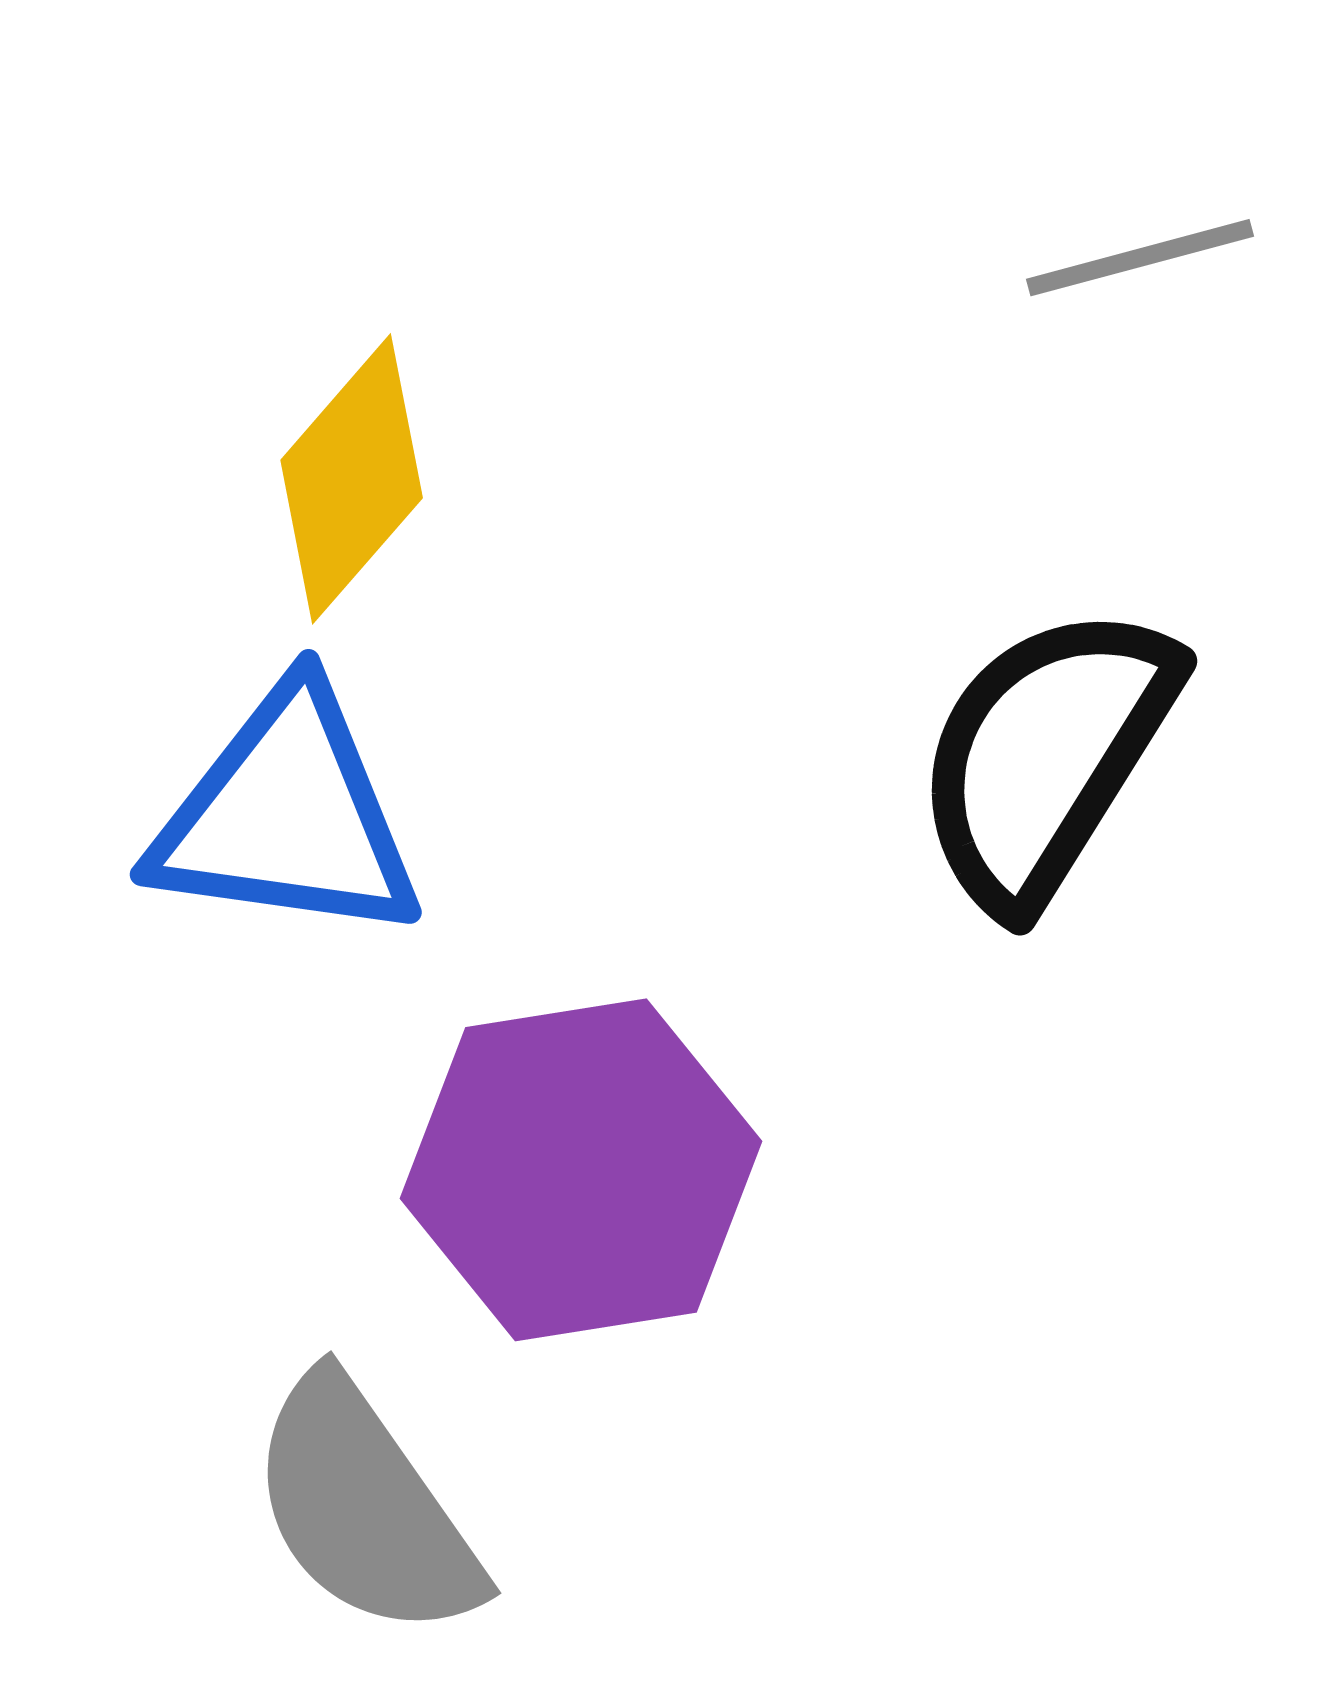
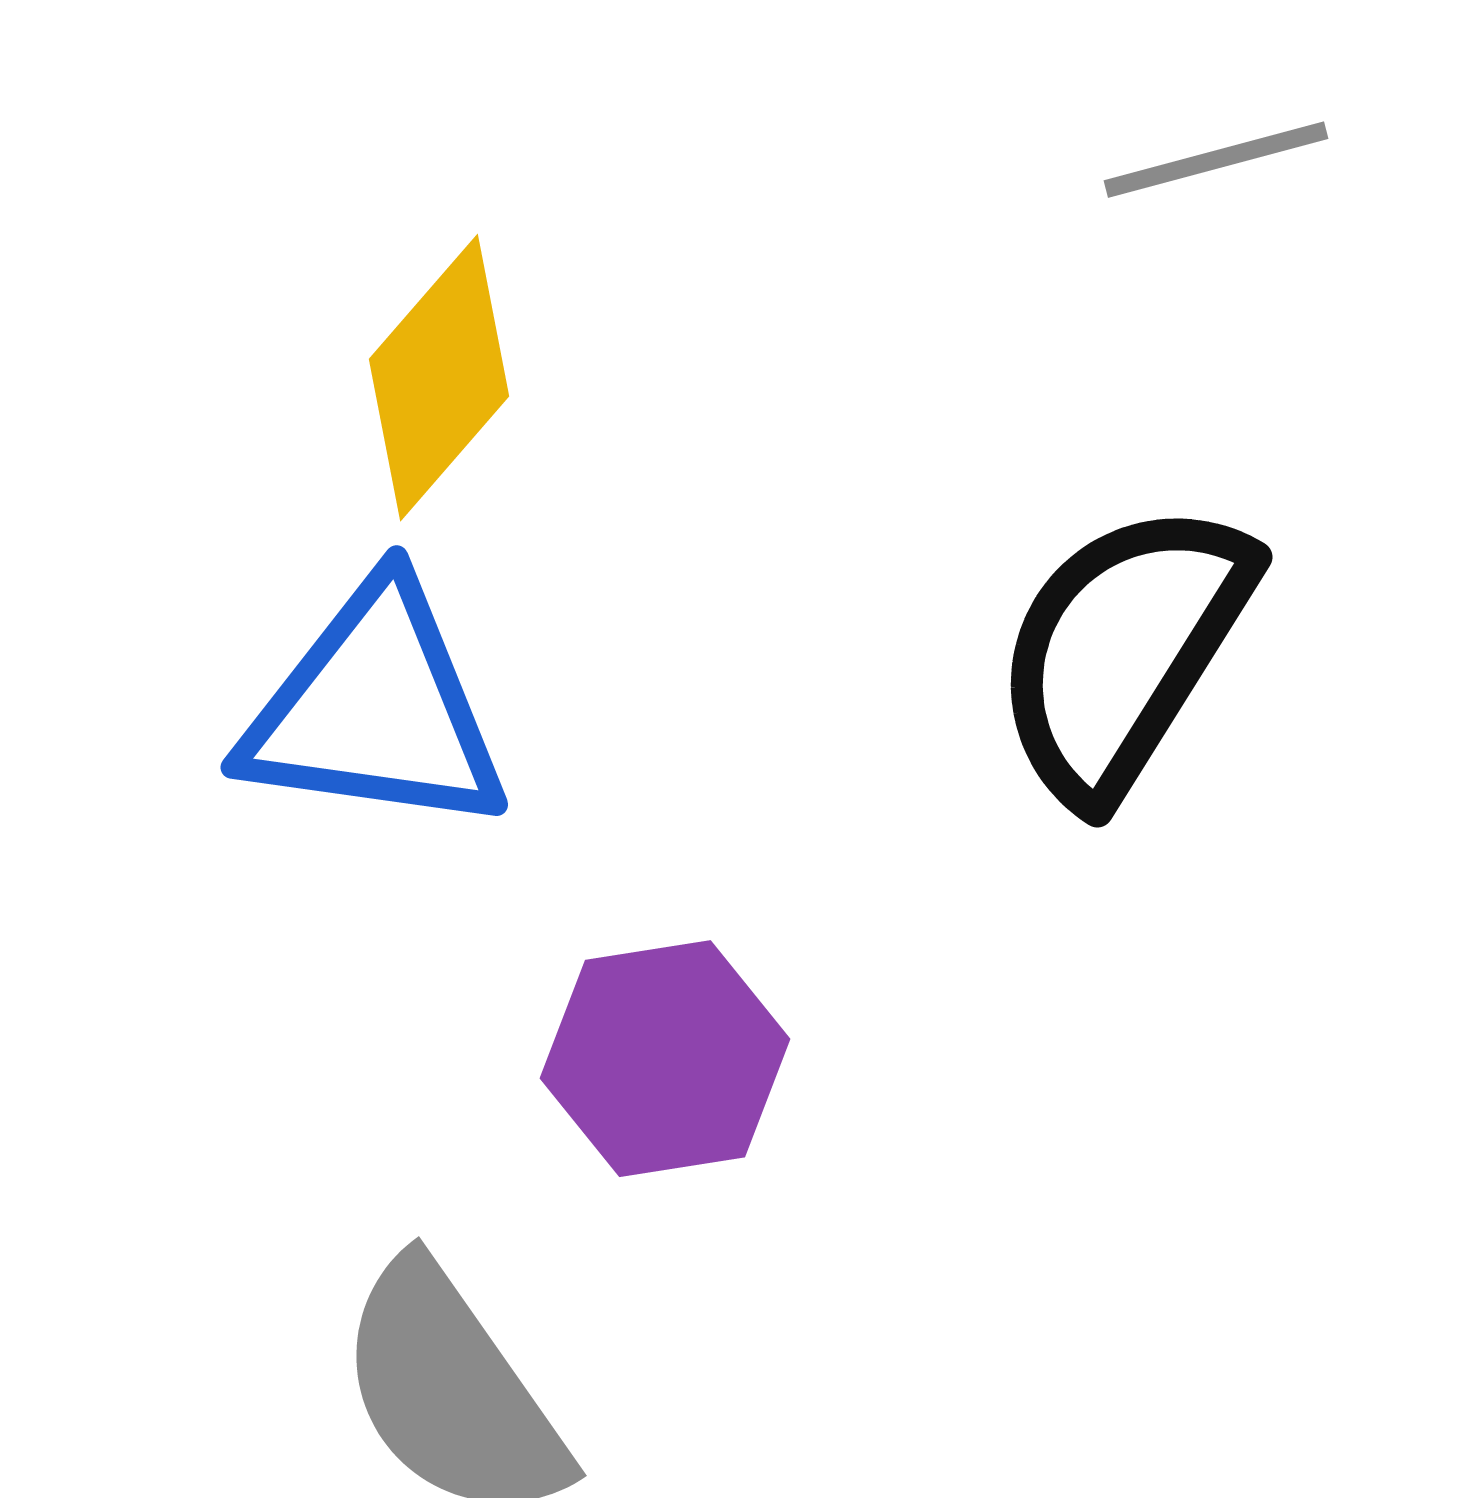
purple hexagon: (581, 1170) -> (665, 1059), size x0.7

